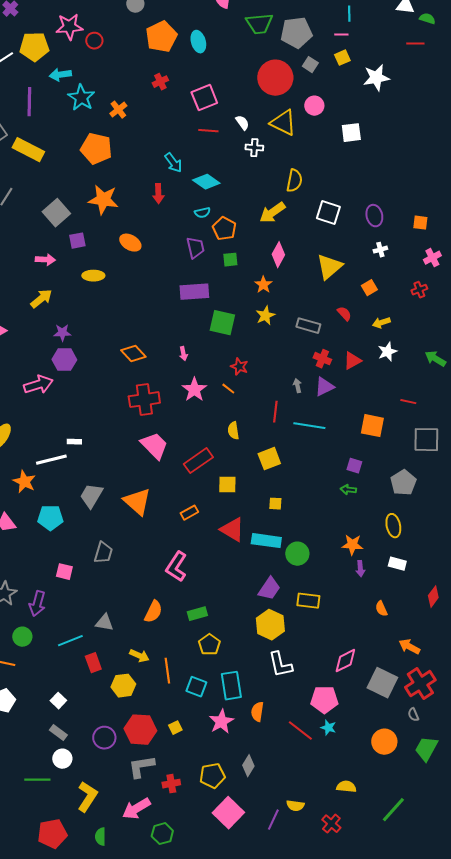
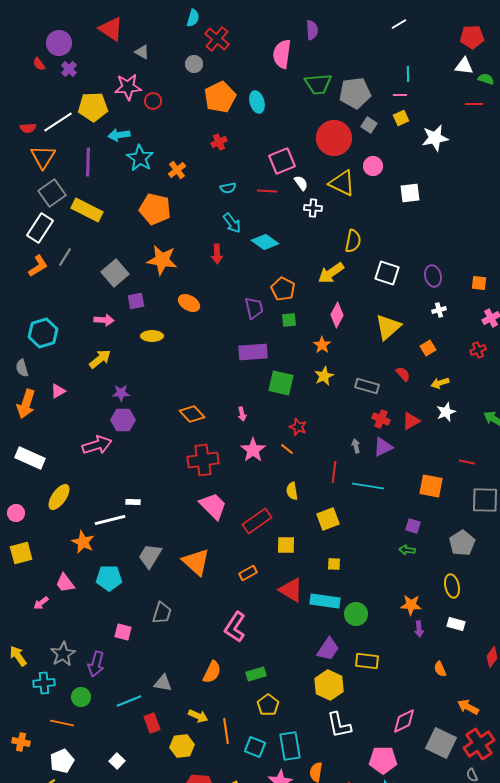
pink square: (204, 98) -> (282, 161), moved
cyan semicircle: (202, 213) -> (228, 188), moved

